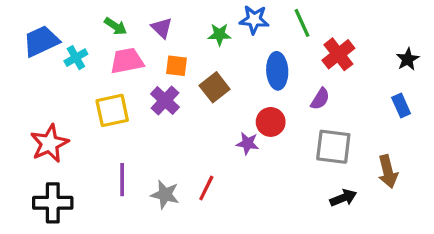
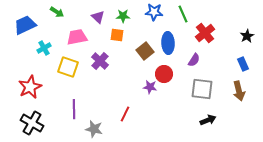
green arrow: (116, 26) -> (57, 12), moved
green star: (219, 34) -> (123, 16), moved
cyan cross: (76, 58) -> (44, 48), moved
orange square: (177, 66) -> (117, 35), moved
brown square: (215, 87) -> (145, 51), moved
yellow square: (112, 110) -> (68, 67), turned 30
brown arrow: (388, 171) -> (239, 91), moved
gray star: (165, 195) -> (94, 129), moved
black cross: (53, 203) -> (32, 123), turned 30

